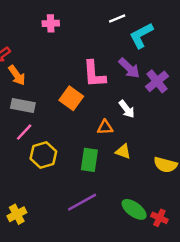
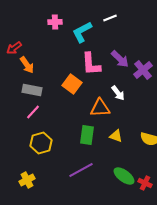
cyan L-shape: (141, 35) -> (82, 32), moved
orange triangle: (105, 127) -> (100, 108), size x1.5
yellow triangle: (123, 151) -> (116, 136), moved
yellow hexagon: (43, 155) -> (41, 143), moved

